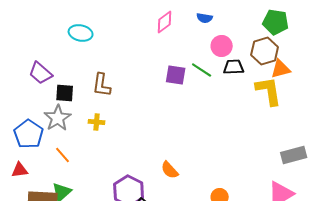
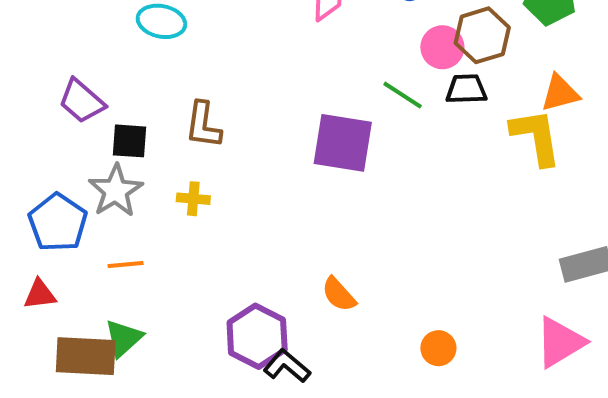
brown hexagon: (265, 51) -> (482, 35), moved
purple square: (176, 75) -> (343, 143), moved, size x1.5
orange line: (63, 155) -> (126, 264), turned -54

